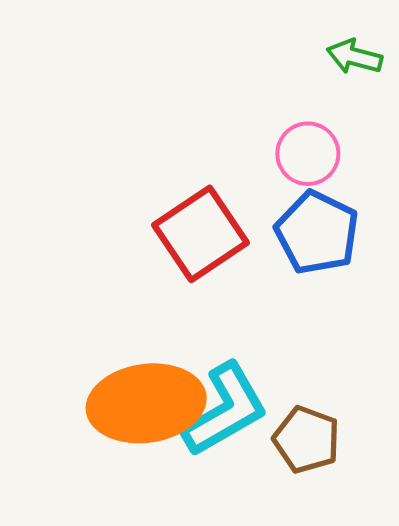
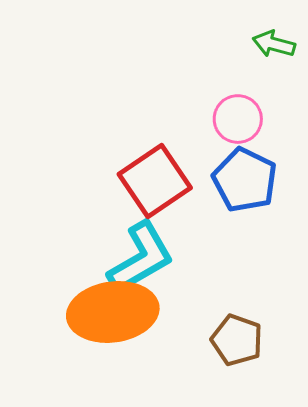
cyan L-shape: (225, 410) -> (141, 258), moved

